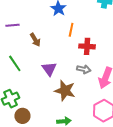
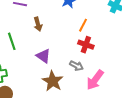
orange line: (71, 30) -> (83, 25), moved
purple triangle: (49, 69) -> (43, 56), turned -35

